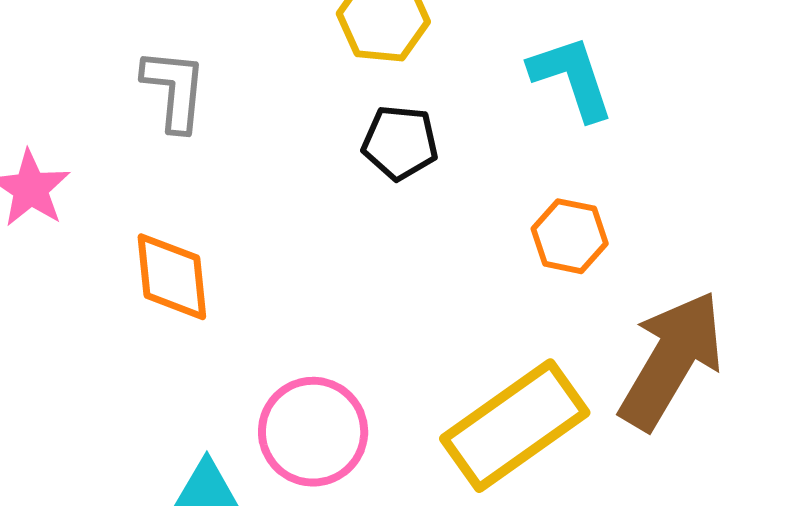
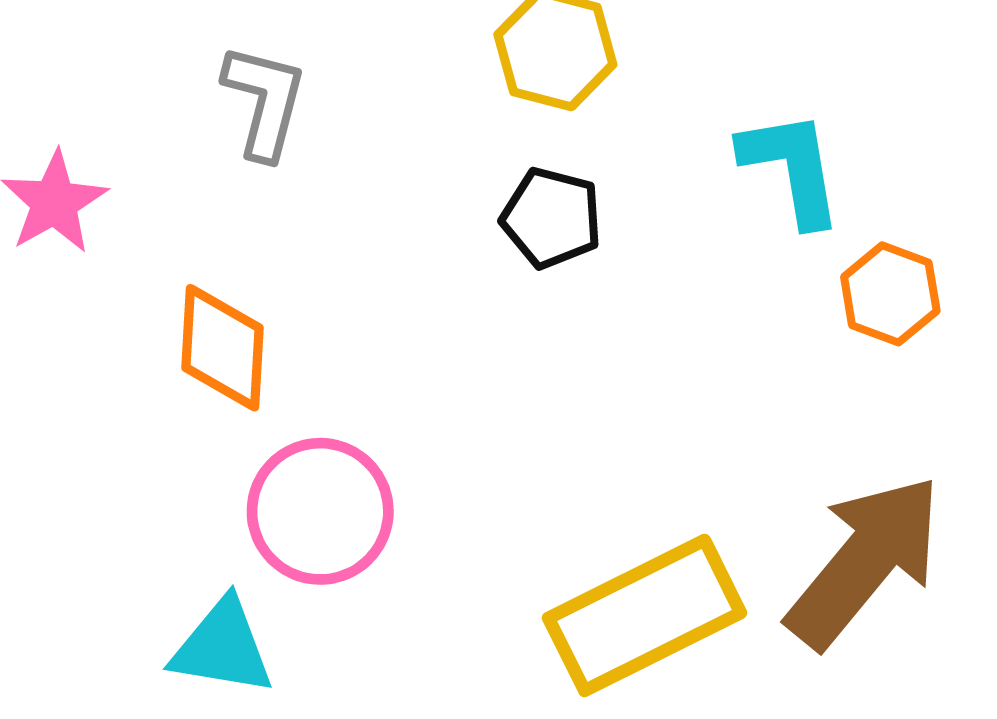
orange hexagon: (570, 236) -> (890, 294), moved
pink circle: (313, 432) -> (320, 511), moved

